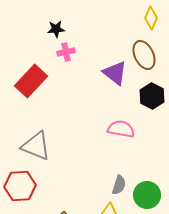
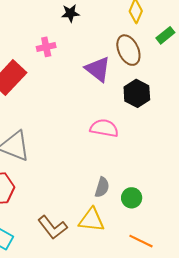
black star: (56, 29) -> (70, 13), moved
green circle: (147, 195) -> (132, 198), size x0.7

